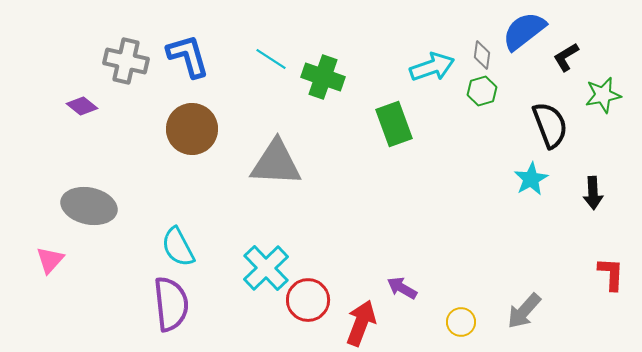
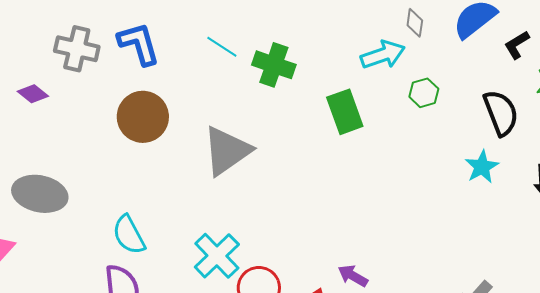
gray diamond: (482, 55) -> (415, 23), moved
green hexagon: (482, 91) -> (424, 93), moved
gray triangle: (276, 163) -> (227, 151), turned -38

